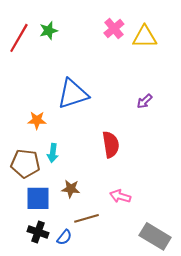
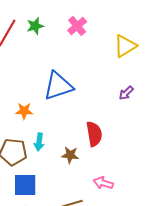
pink cross: (114, 28) -> (77, 26), moved
yellow triangle: (145, 37) -> (125, 46), moved, turned -30
brown star: (71, 189) -> (70, 155), moved

